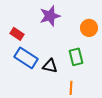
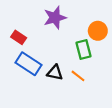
green rectangle: (76, 57) -> (83, 49), moved
orange line: (71, 88) -> (78, 76), moved, turned -56

